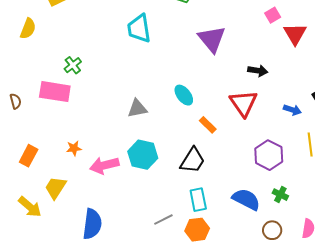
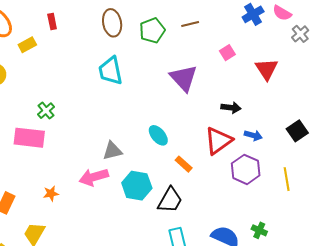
pink square: (273, 15) -> (227, 53), moved
red triangle: (244, 103) -> (218, 141), turned 32
blue arrow: (292, 110) -> (253, 135), moved
cyan hexagon: (143, 155) -> (137, 186), moved
purple hexagon: (269, 155) -> (246, 169), moved
pink arrow: (104, 165) -> (94, 177), moved

